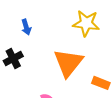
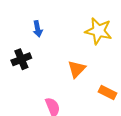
orange triangle: (68, 63) -> (77, 69), size x0.6

